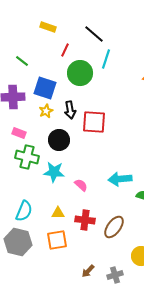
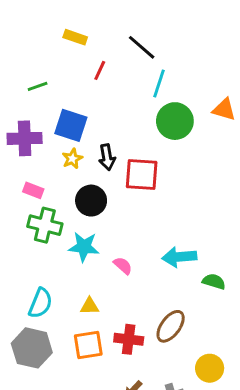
green line: (22, 61) -> (38, 86), turned -56
green circle: (80, 73) -> (175, 121), moved
red cross: (85, 220) -> (129, 339), moved

